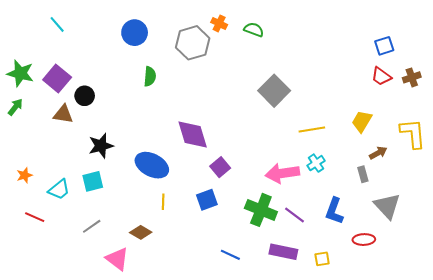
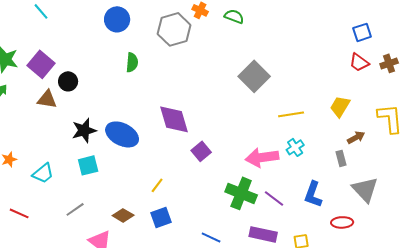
blue ellipse: (152, 165) -> (122, 134), moved
cyan square: (93, 181) -> (88, 165), moved
blue square: (207, 200) -> (161, 217), moved
yellow line: (163, 202) -> (157, 185), moved, turned 35
red line: (35, 217) -> (19, 213), moved

